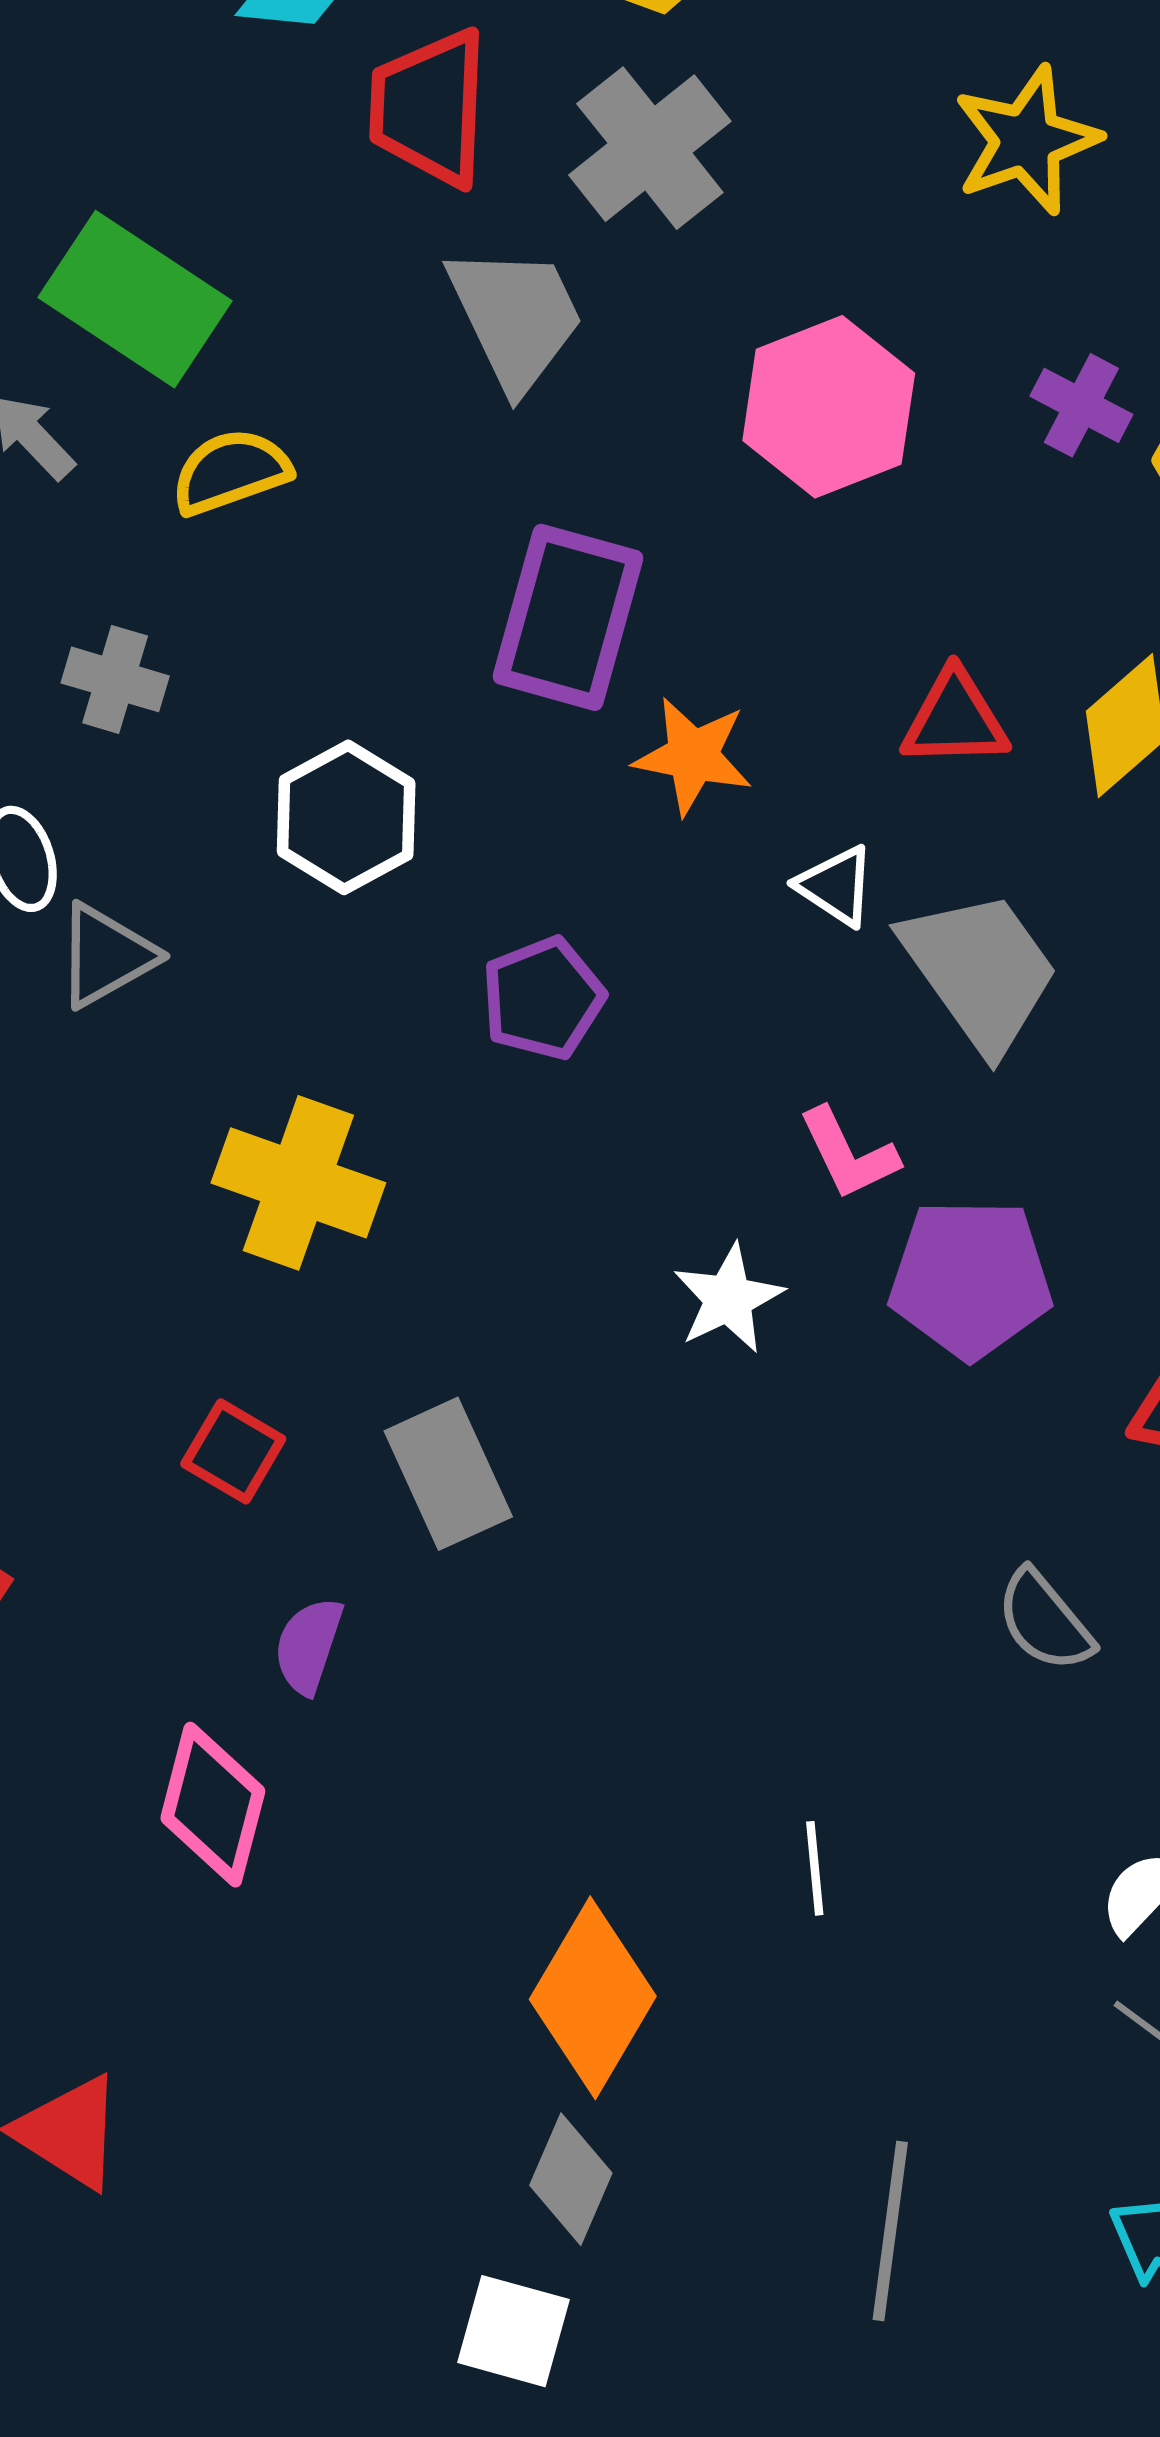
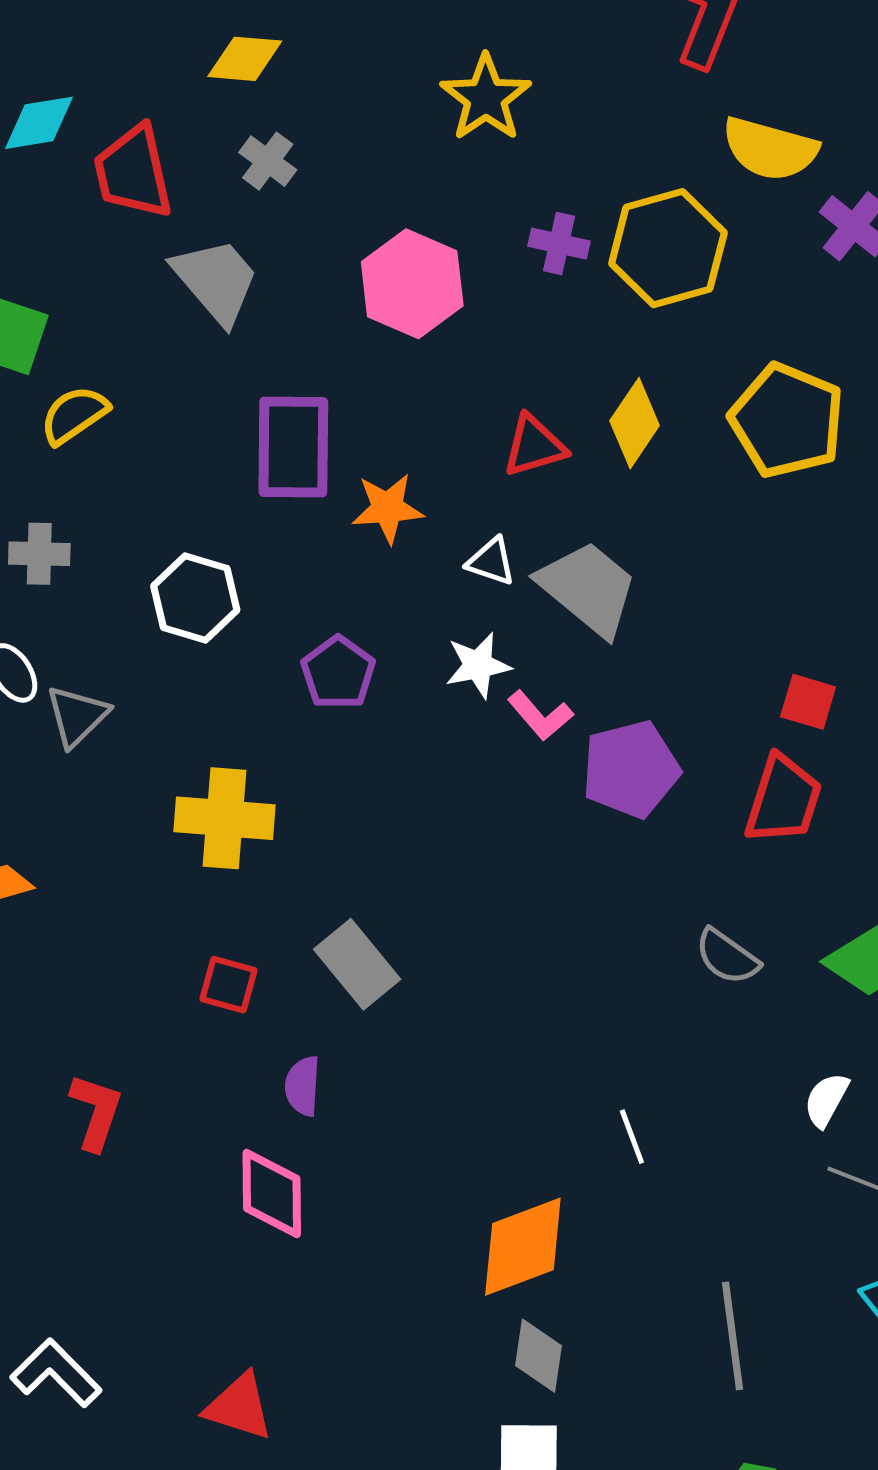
gray cross: (650, 148) -> (268, 161), size x0.6
white star: (728, 1299) -> (478, 665), moved, turned 30
orange diamond: (593, 1998) -> (523, 1247), turned 54

